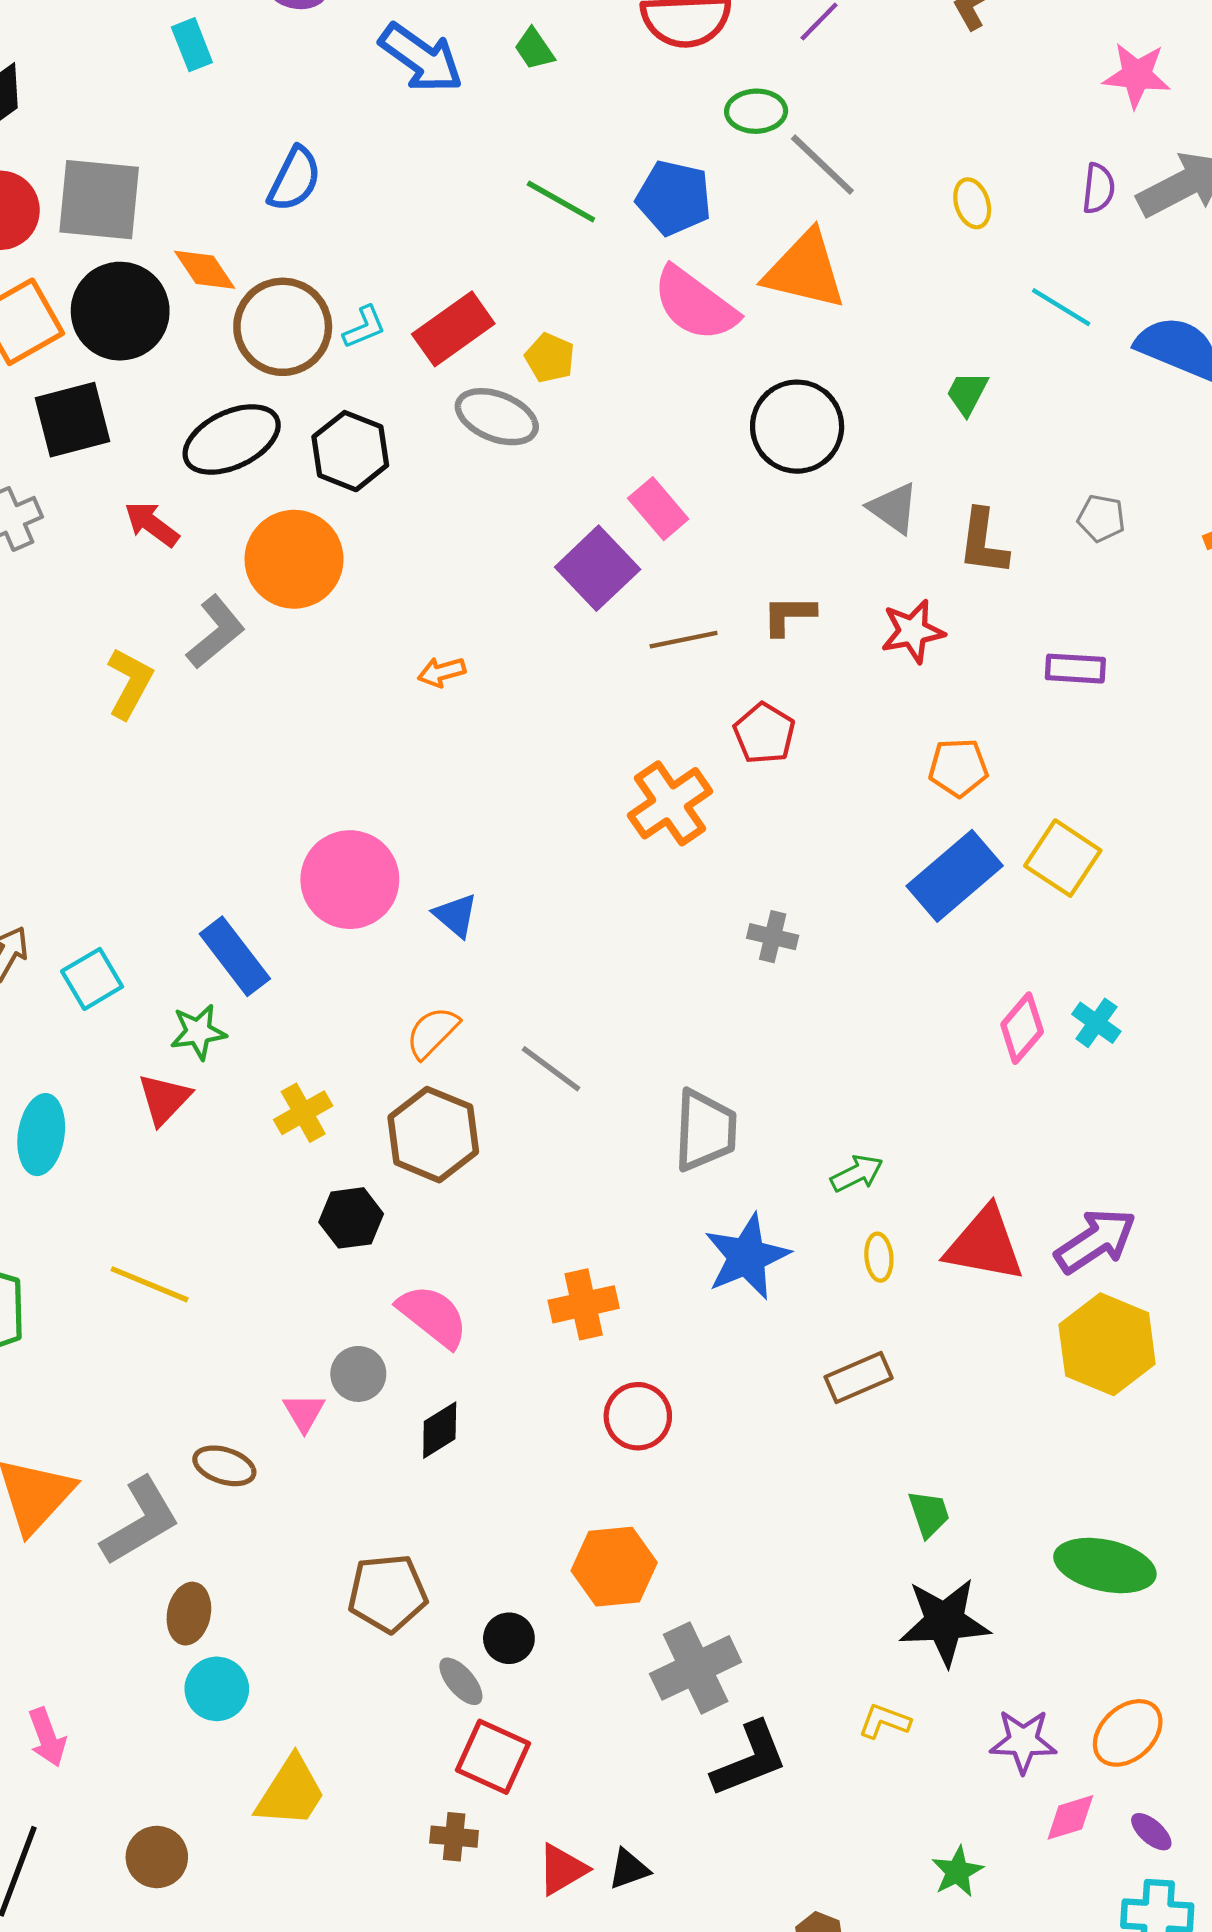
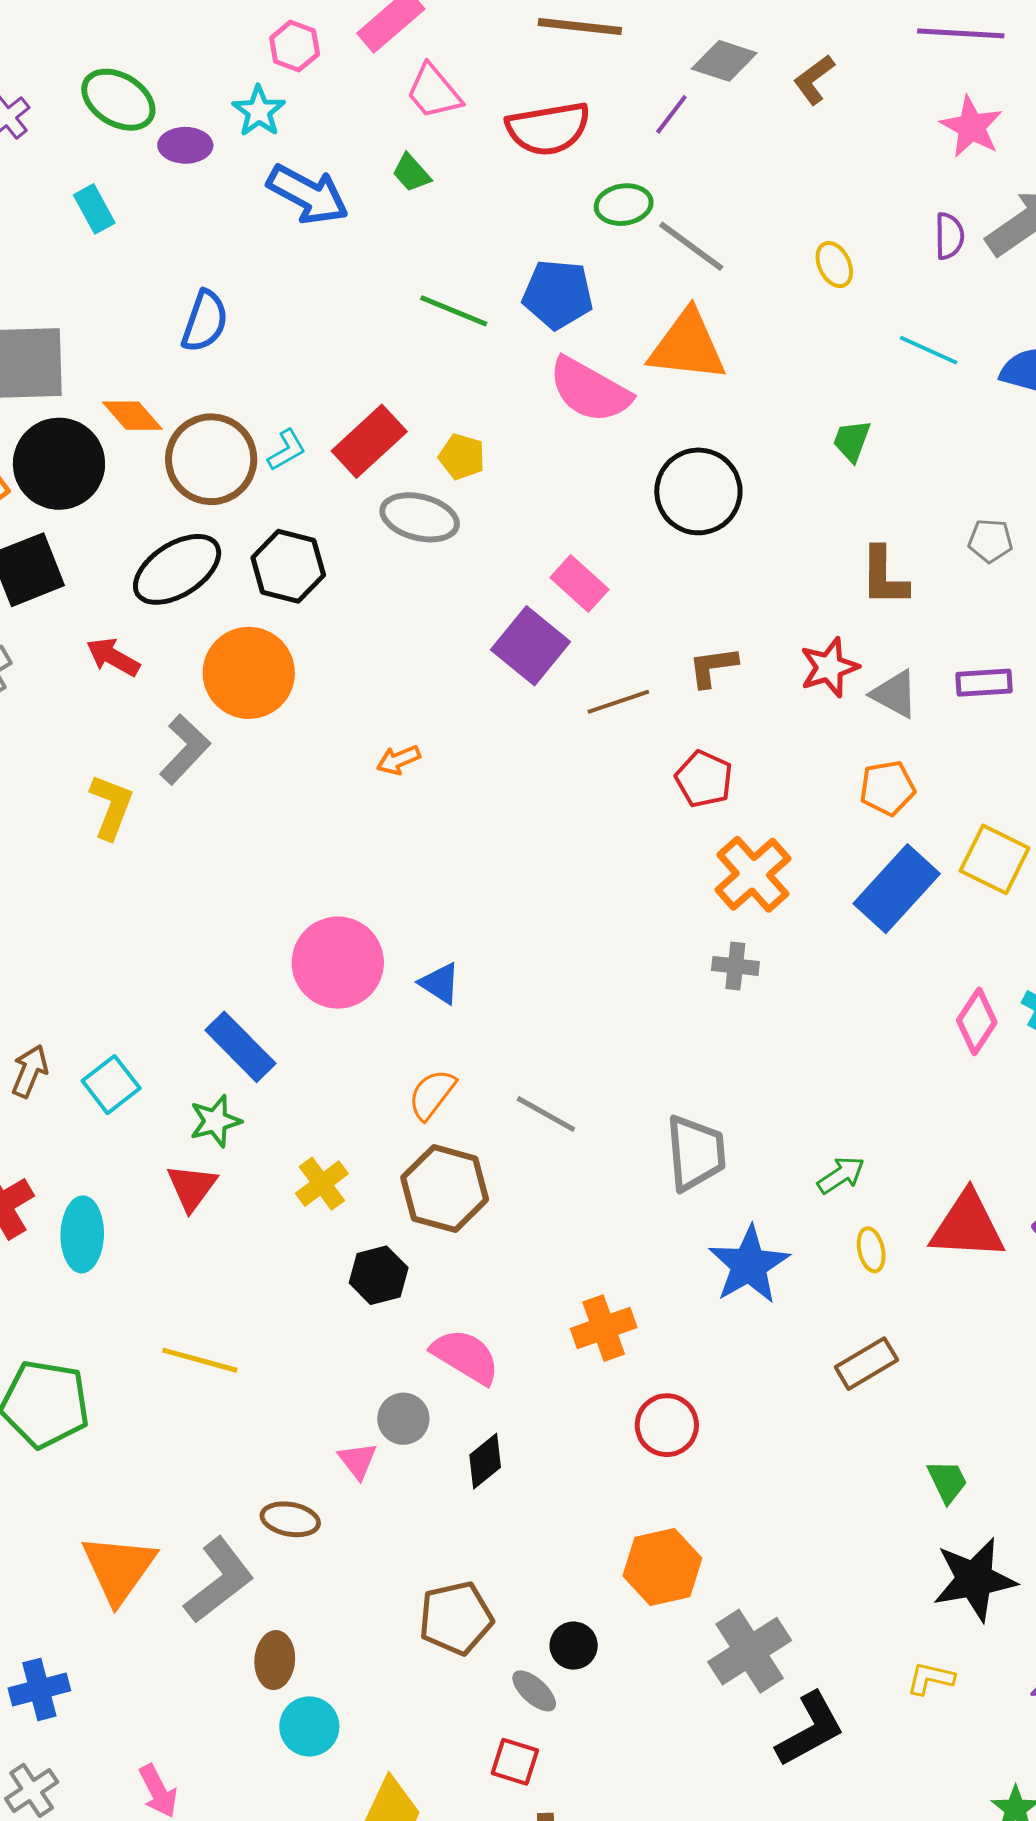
pink star: (1137, 75) -> (971, 127), turned 30
gray triangle: (893, 508) -> (895, 694), moved
orange cross: (670, 803) -> (753, 874), moved
red square: (493, 1757) -> (515, 1762), moved, size x0.7

